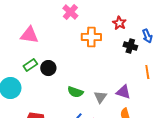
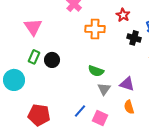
pink triangle: (29, 35) -> (33, 27), turned 48
green rectangle: (30, 65) -> (34, 57), turned -32
green semicircle: (75, 92) -> (96, 71), moved

